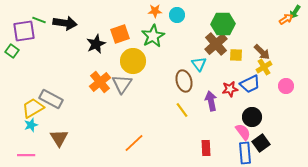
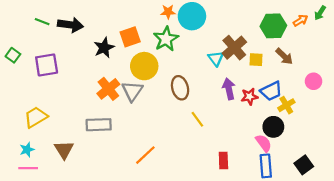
cyan circle: (177, 15) -> (192, 16), size x1.6
orange arrow: (286, 19) -> (300, 21), moved
green hexagon: (223, 24) -> (273, 26), moved
purple square: (24, 31) -> (47, 65), moved
cyan triangle: (199, 64) -> (216, 58), moved
yellow cross: (264, 67) -> (286, 105), moved
brown ellipse: (184, 81) -> (180, 88), moved
pink circle: (286, 86) -> (314, 81), moved
gray rectangle: (51, 99) -> (99, 125), moved, turned -30
purple arrow: (211, 101) -> (229, 89), moved
cyan star: (31, 125) -> (27, 150), moved
black square: (261, 143) -> (304, 165), moved

